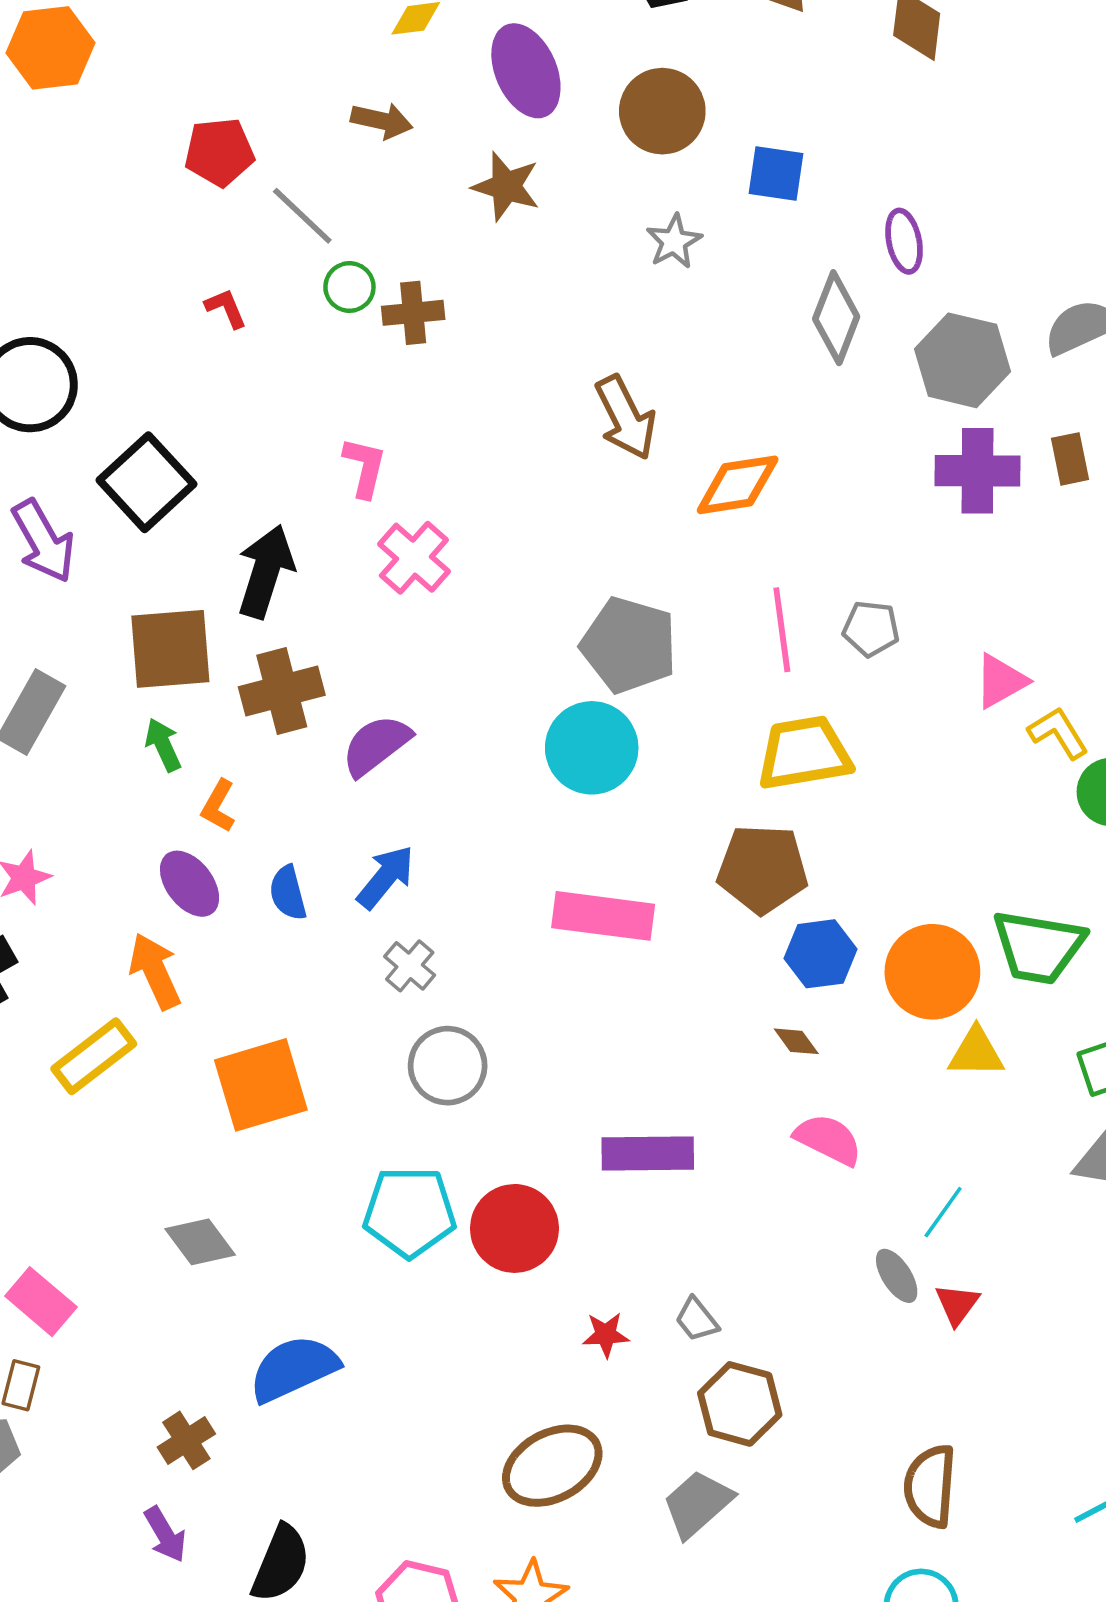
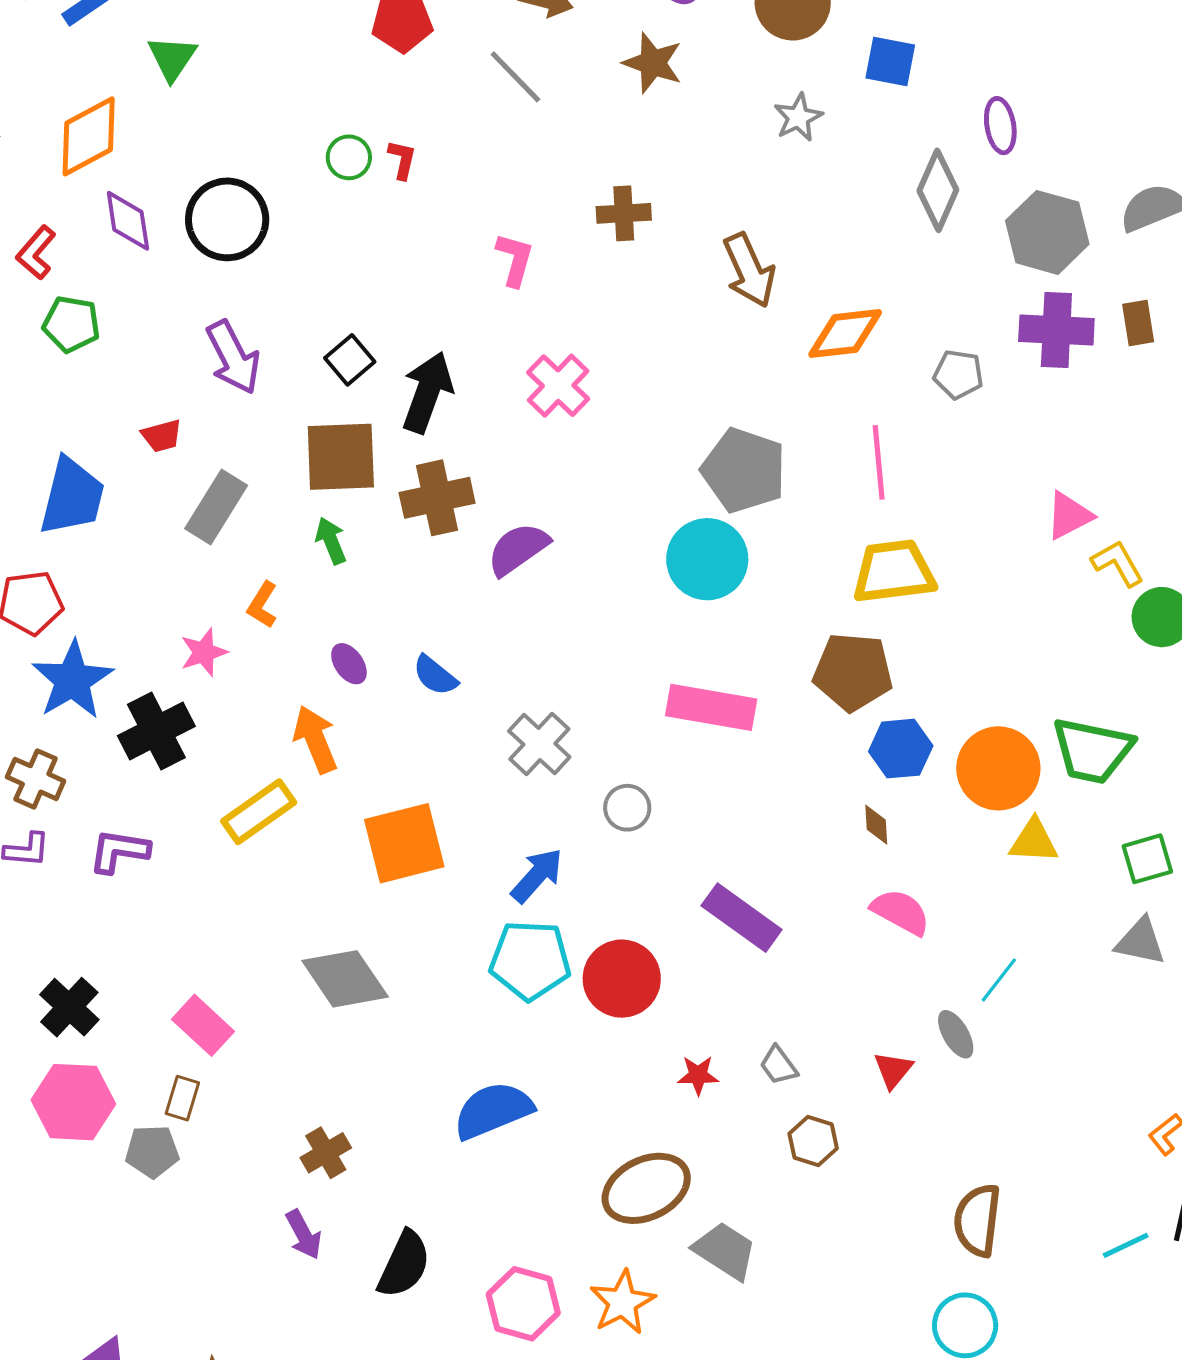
gray line: (302, 216) -> (515, 77), moved
green circle: (349, 287) -> (349, 157), moved
red L-shape: (226, 308) -> (402, 159), turned 33
brown cross: (413, 313) -> (624, 213), moved
pink L-shape: (365, 467) -> (515, 259), moved
black square: (147, 482) -> (350, 360), moved, size x0.6
gray pentagon: (871, 629) -> (958, 374), moved
orange L-shape: (218, 806) -> (262, 605), moved
blue arrow: (386, 877) -> (537, 876), moved
purple ellipse: (190, 884) -> (349, 664), size x0.7
blue semicircle: (288, 893) -> (435, 675), turned -39
gray cross: (410, 966) -> (539, 744), size x1.4
brown diamond: (796, 1041) -> (876, 825), turned 30
gray circle: (448, 1066) -> (627, 808), moved, size x0.7
purple rectangle: (648, 1154) -> (742, 918), turned 34
gray diamond: (200, 1242) -> (345, 979), size x1.4
red triangle: (957, 1304) -> (893, 1070), moved
blue semicircle: (294, 1369) -> (493, 1110), moved
brown hexagon: (740, 1404) -> (813, 1141), size x0.7
gray trapezoid: (697, 1504) -> (725, 1251), moved, turned 72

